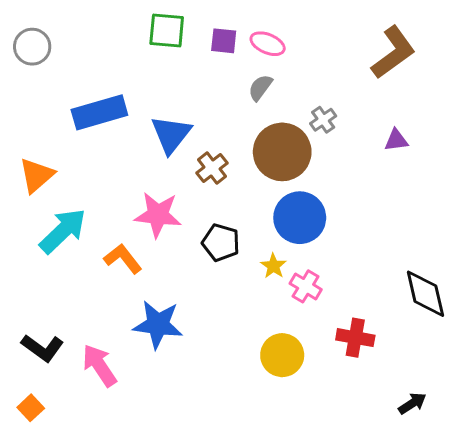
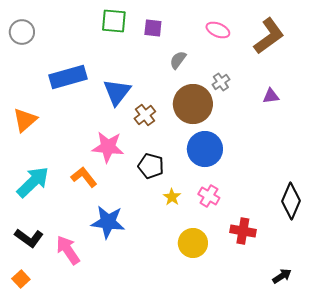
pink ellipse: (268, 44) -> (218, 30), moved
cyan arrow: (63, 231) -> (33, 182), moved
yellow star: (273, 266) -> (172, 197), moved
black diamond: (425, 294) -> (291, 201), turned 36

